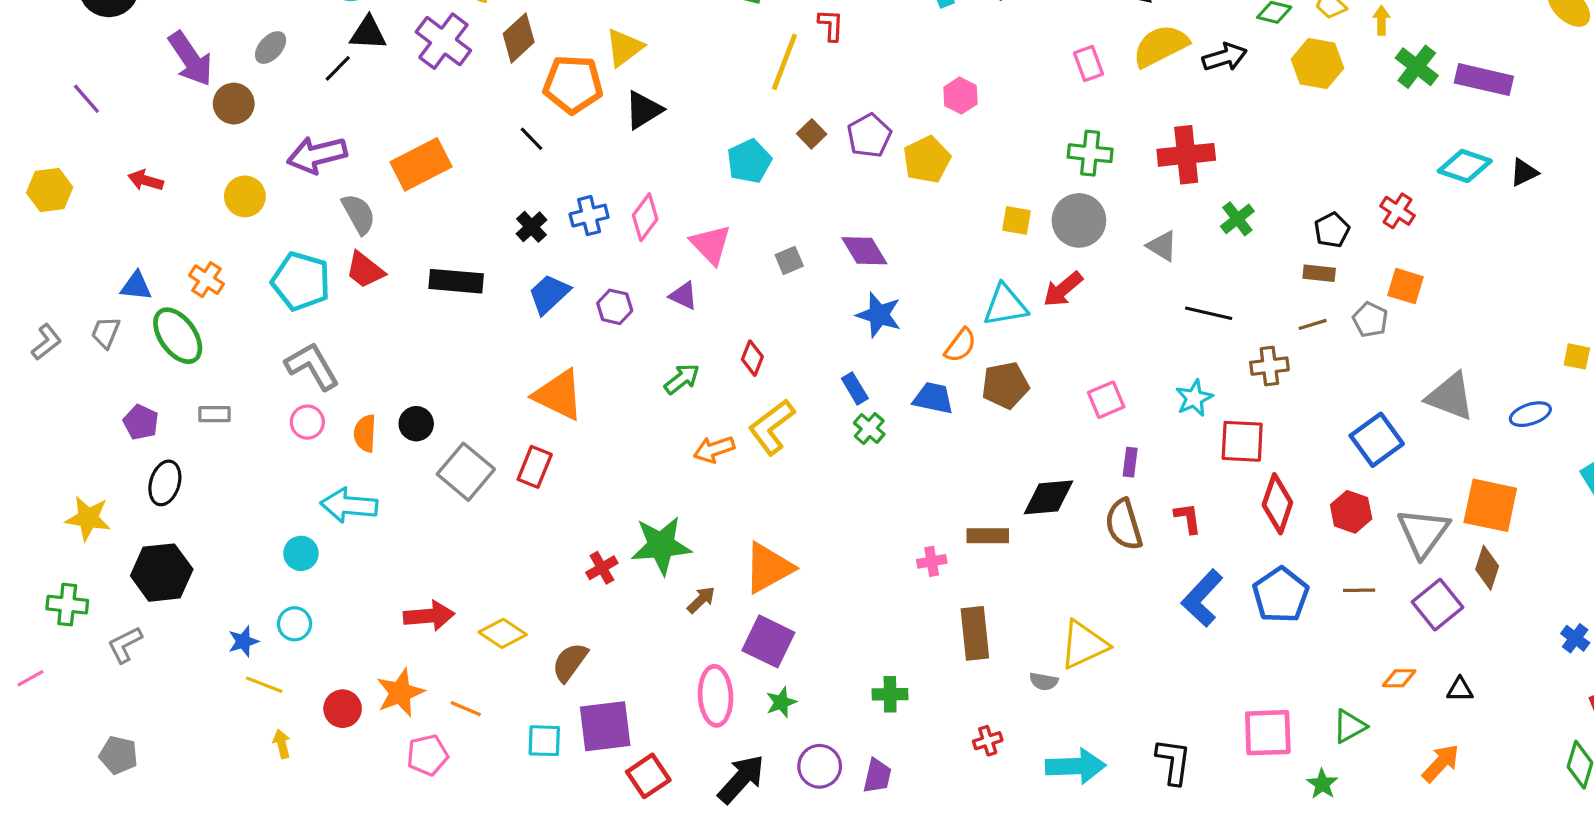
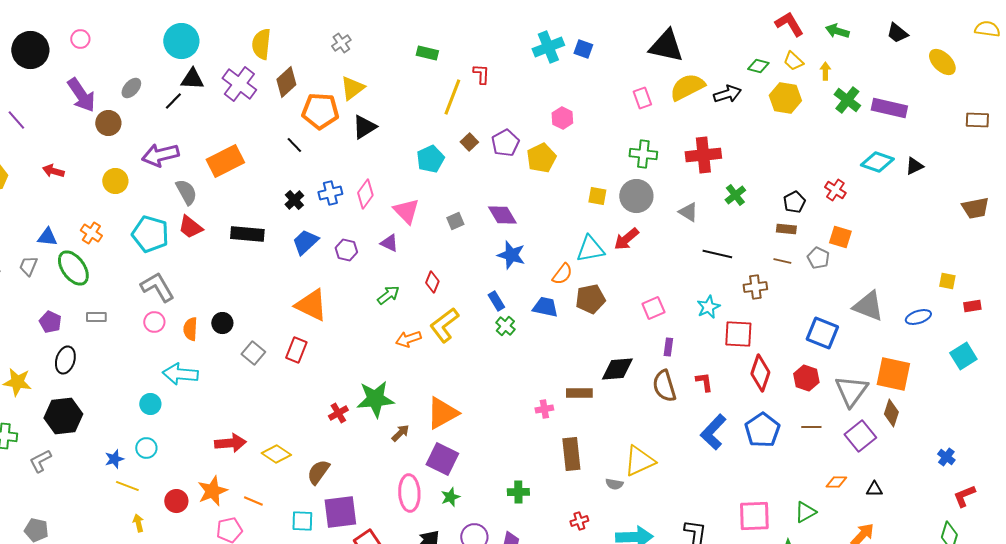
brown line: (1313, 324) -> (782, 261), turned 30
blue square: (1377, 440) -> (822, 333), turned -32
gray square: (466, 472) -> (253, 353), size x0.7

